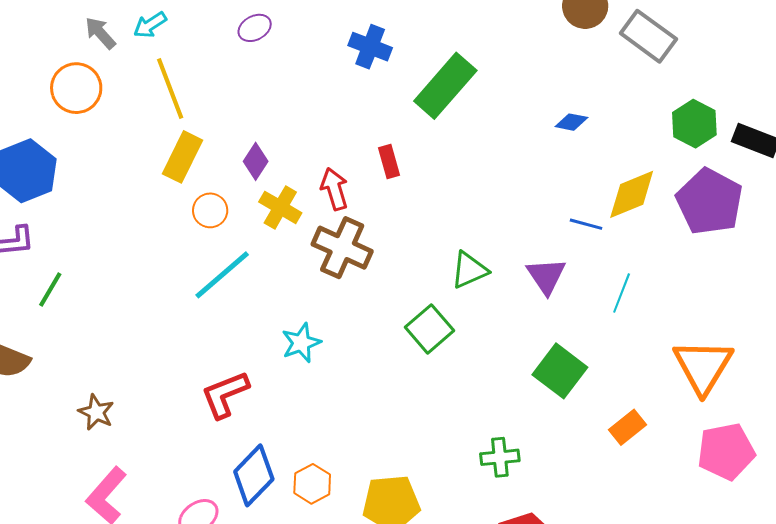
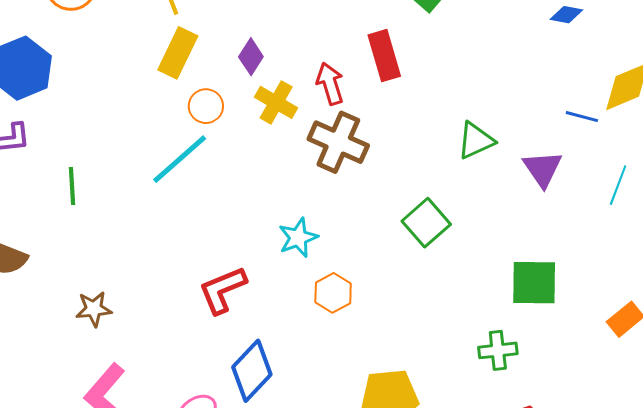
red rectangle: (389, 161) -> (384, 56), size x1.5
green triangle: (469, 270) -> (476, 141), moved
cyan line: (222, 275) -> (180, 159), moved
green line: (50, 289) -> (72, 186), moved, turned -33
green square: (560, 371) -> (534, 283), moved, turned -36
brown star: (96, 412) -> (94, 309), turned -30
orange hexagon: (312, 484) -> (333, 293), moved

